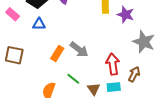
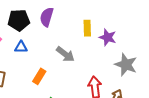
gray arrow: (79, 49) -> (65, 54), moved

